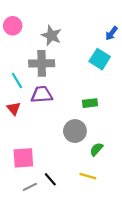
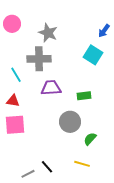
purple trapezoid: (42, 95) -> (51, 88), moved
red triangle: (14, 108) -> (13, 101), turned -40
pink square: (23, 158) -> (15, 125), moved

